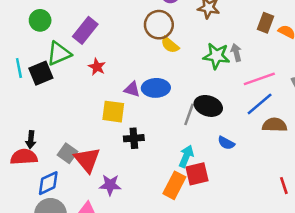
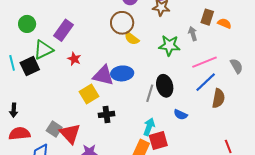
gray arrow: (236, 52) -> (193, 34), moved
purple triangle: (132, 89) -> (103, 75), size x1.6
black ellipse: (208, 106) -> (165, 86), turned 60
yellow square: (113, 112) -> (89, 94), turned -36
brown semicircle: (275, 125) -> (218, 98), turned 102
black arrow: (31, 140) -> (14, 110), moved

